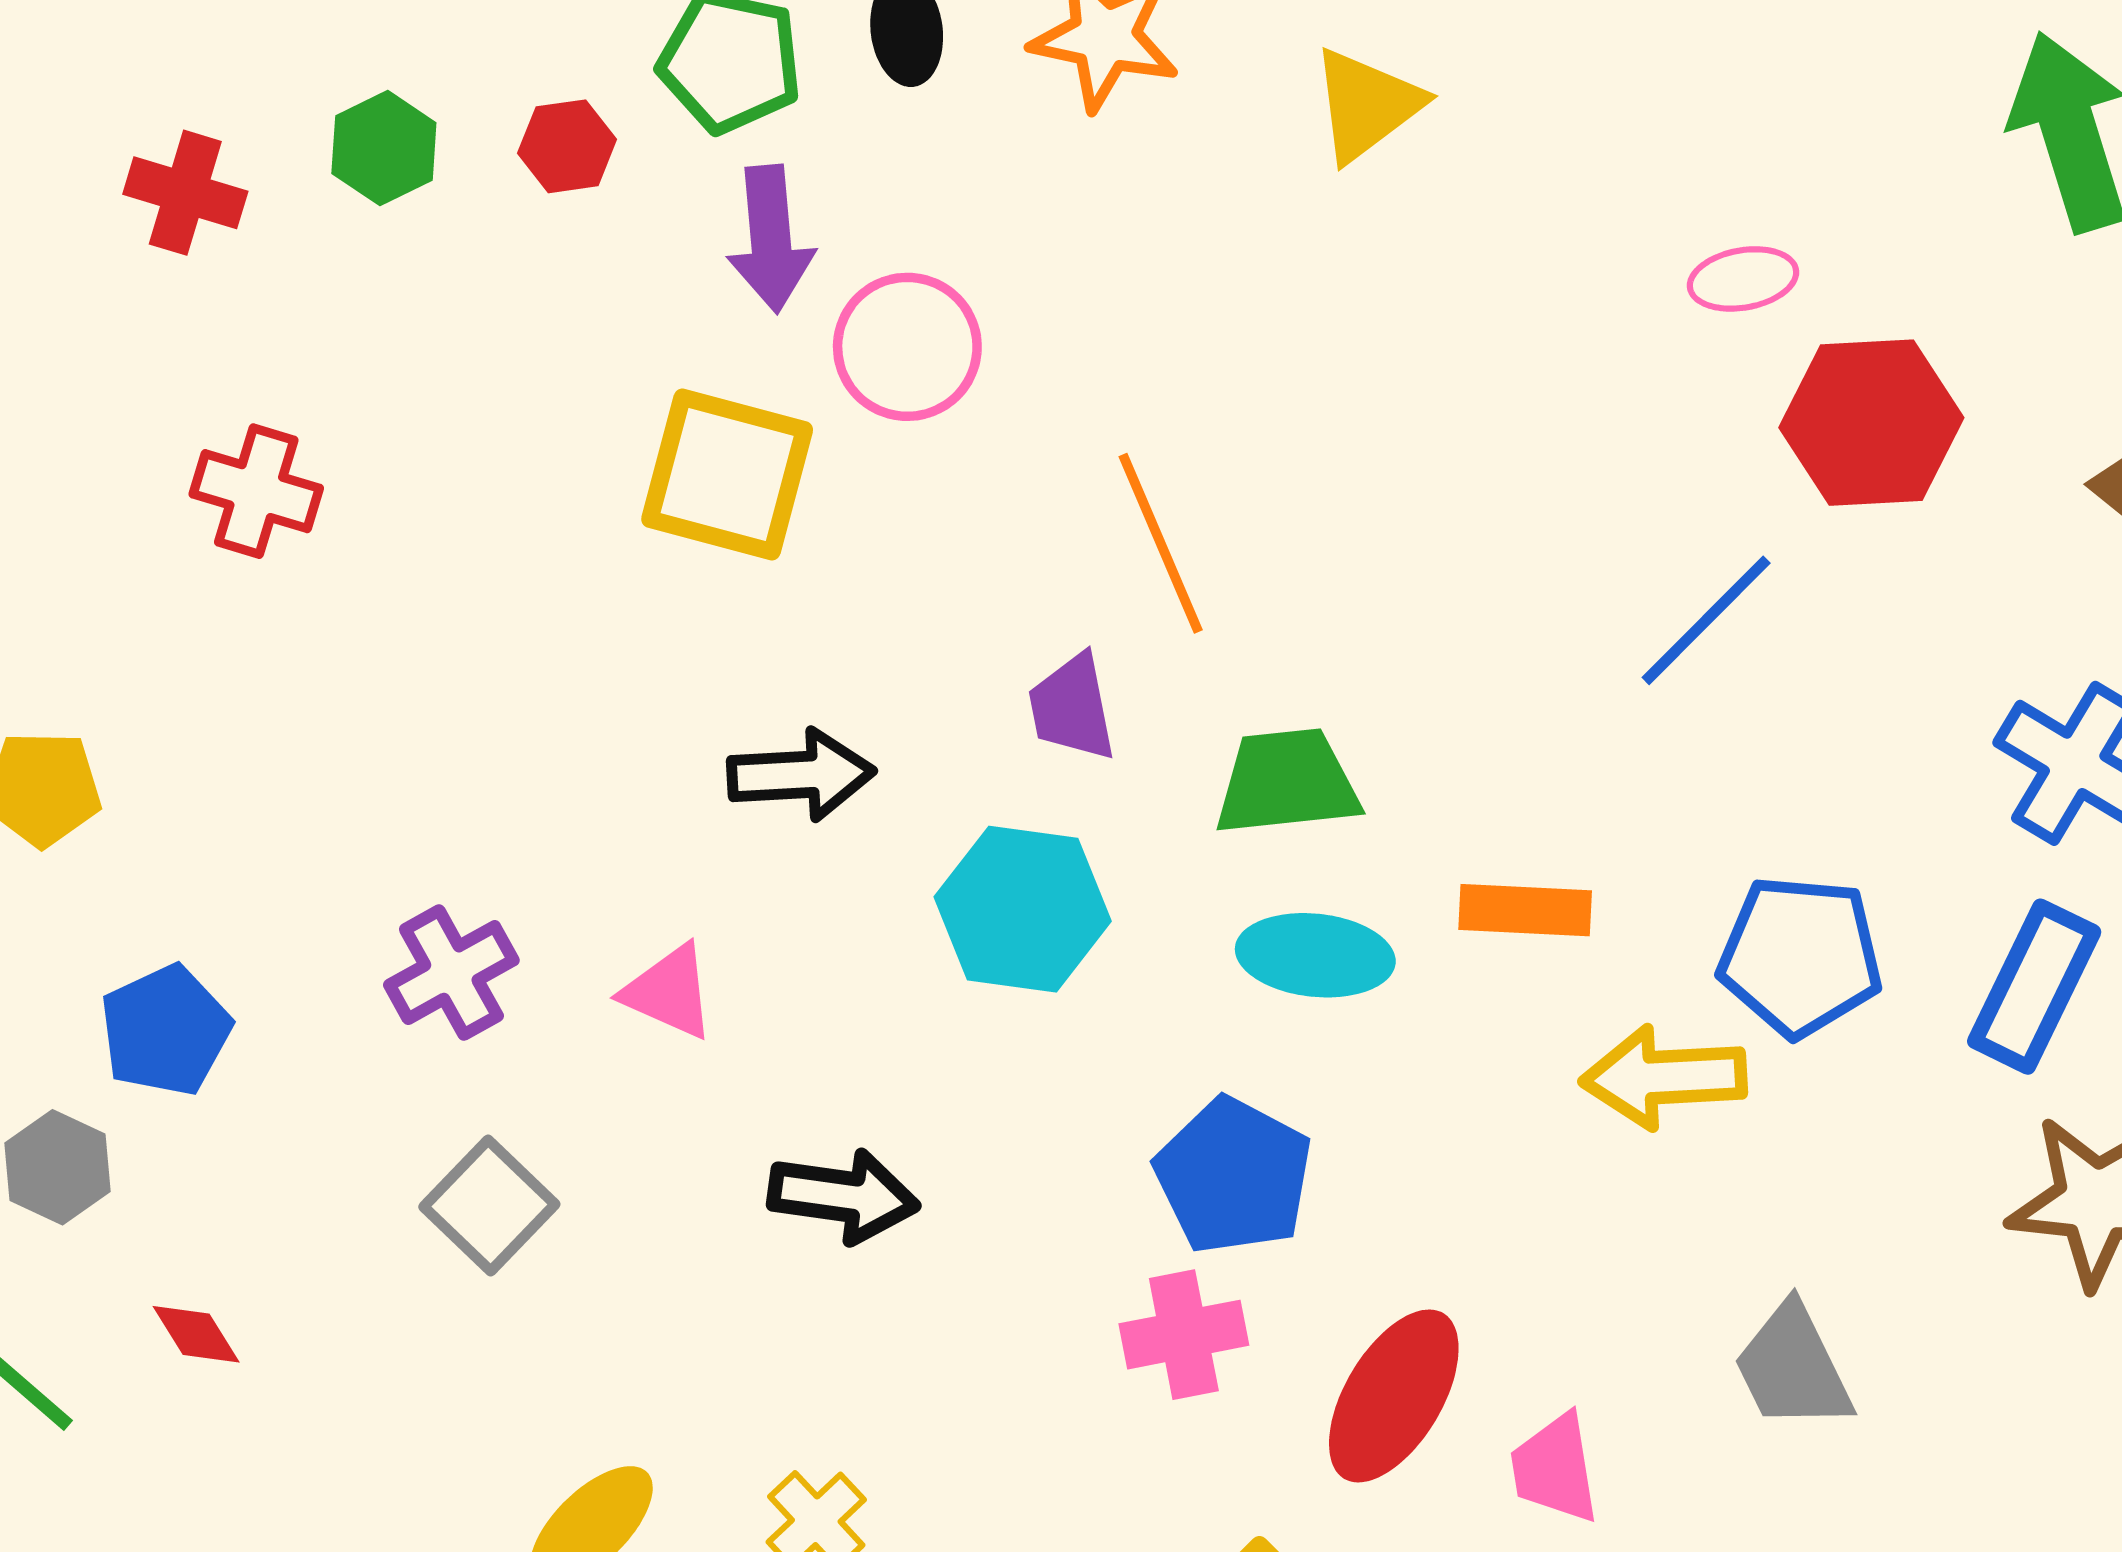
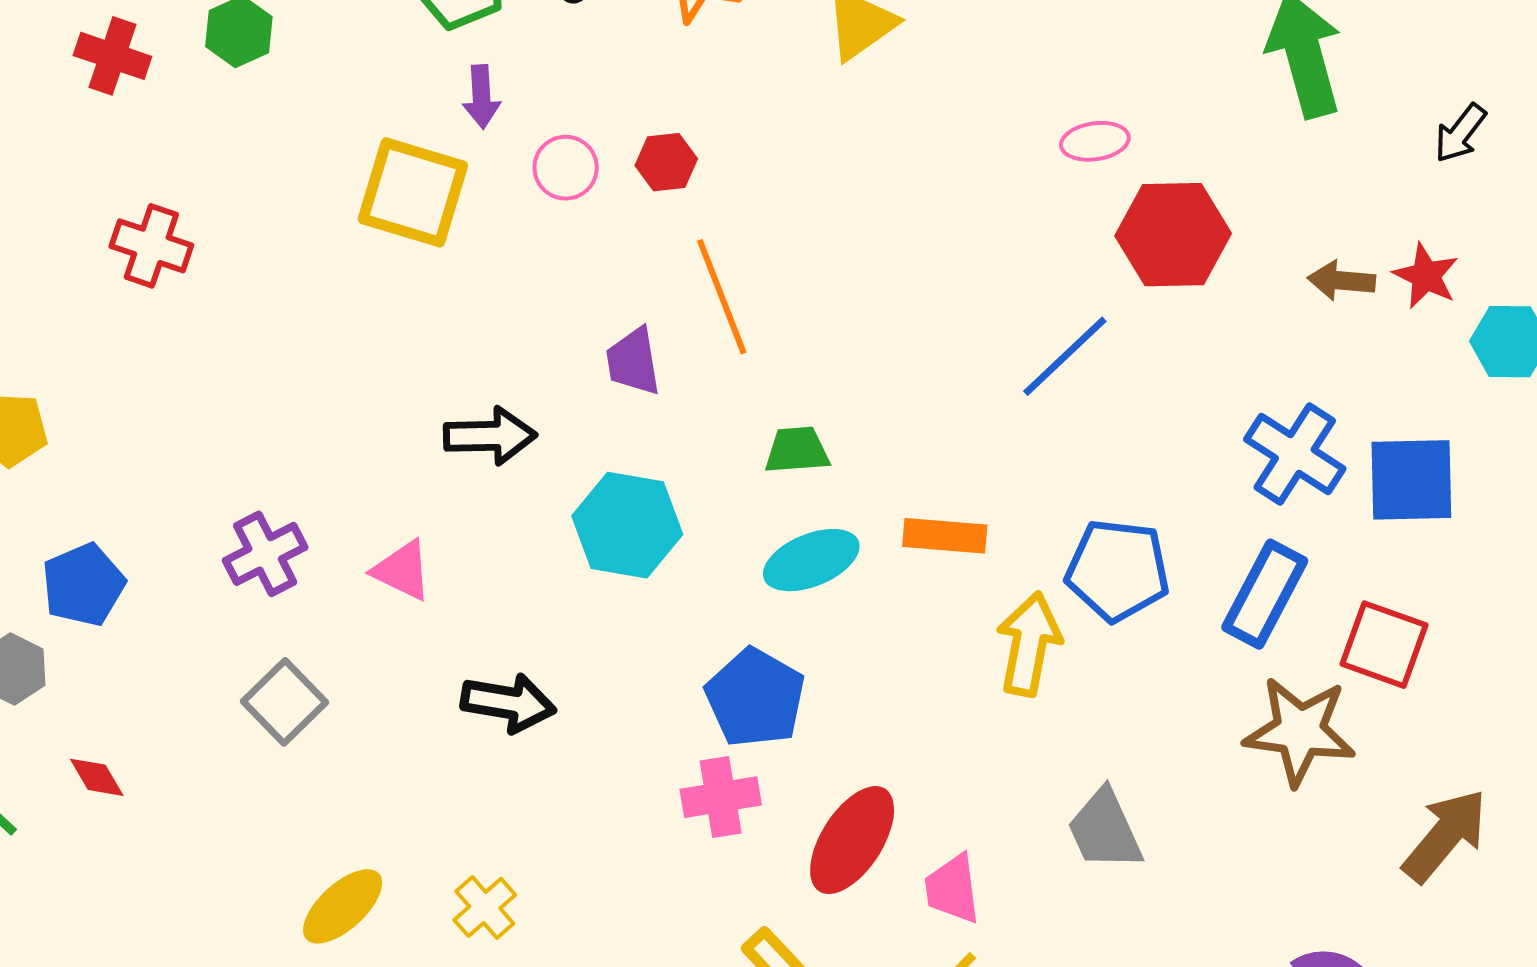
red hexagon: (567, 146) -> (666, 162), moved
purple arrow: (771, 239) -> (481, 97), size x0.7
pink circle: (907, 347) -> (566, 168), size x0.7
yellow square: (727, 475) -> (413, 192), moved
purple trapezoid: (1072, 707) -> (633, 361), moved
green trapezoid: (1287, 782) -> (797, 450), size x0.7
cyan ellipse: (1315, 955) -> (811, 560), turned -30
yellow arrow: (1664, 1077) -> (1029, 644), turned 102

